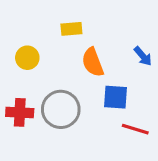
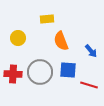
blue arrow: (143, 56) -> (91, 51), moved
blue square: (115, 97) -> (68, 70), moved

